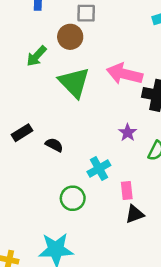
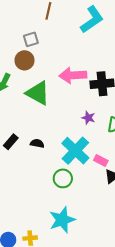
cyan cross: (99, 168) -> (75, 151), size x1.6
pink rectangle: (127, 190) -> (101, 160), turned -40

